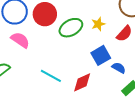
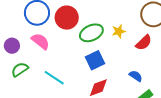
blue square: (101, 55) -> (95, 60), moved
cyan line: (51, 76) -> (54, 78), moved

